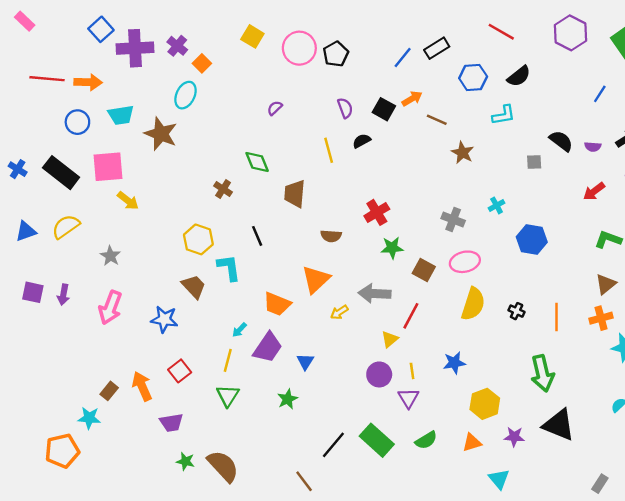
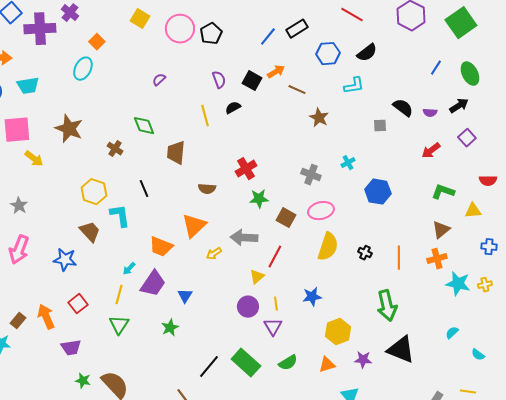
purple cross: (177, 46) -> (70, 13), moved
brown star: (161, 134) -> (69, 129), moved

